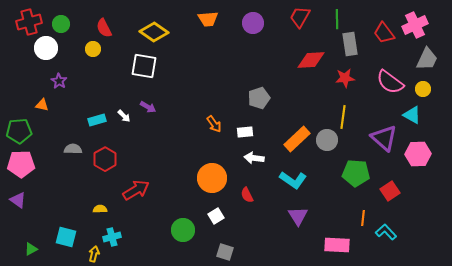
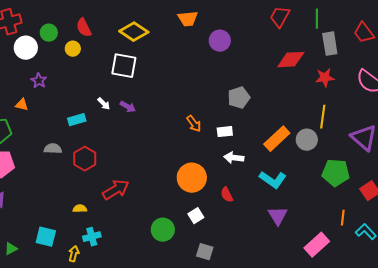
purple circle: (253, 23) -> (220, 41), moved
green circle: (61, 24) -> (49, 33), moved
white arrow: (124, 116) -> (104, 104), moved
pink rectangle: (337, 245) -> (317, 245), turned -45

